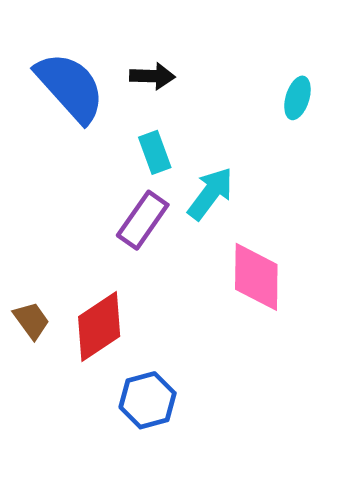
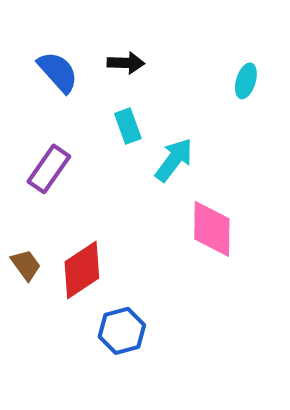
blue semicircle: (70, 87) -> (58, 72), size x0.7
purple rectangle: (143, 220) -> (49, 169), moved

